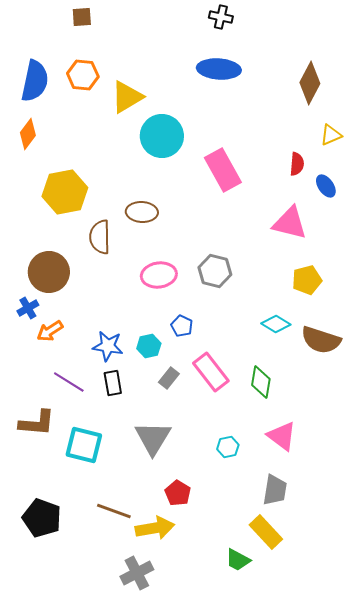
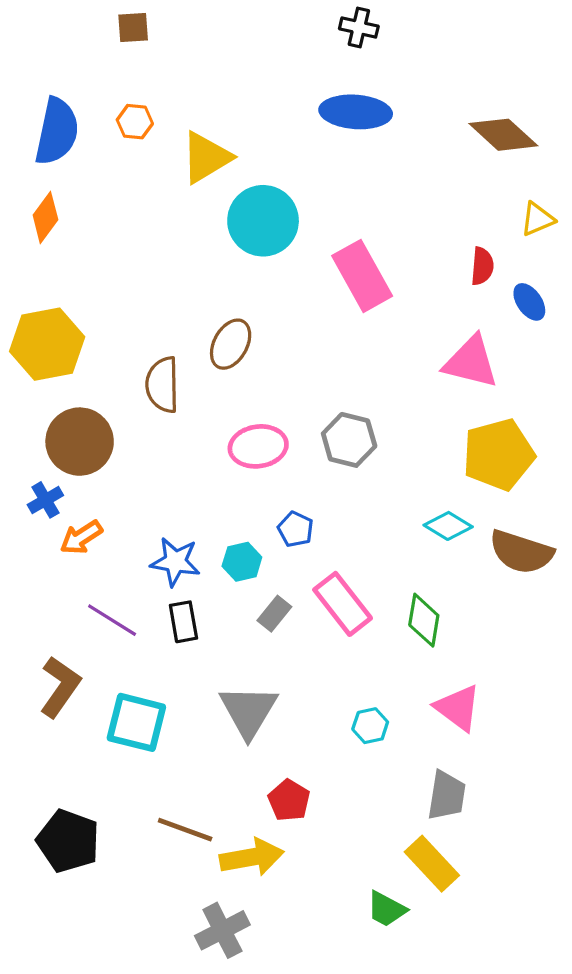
orange hexagon: (83, 75) -> (135, 122), size x0.7
brown diamond: (310, 83) -> (503, 135), turned -75
yellow hexagon: (65, 192) -> (47, 344), moved
brown ellipse: (142, 212) -> (231, 344), turned -64
yellow pentagon: (307, 280) -> (498, 455), size x1.5
brown L-shape: (37, 423) -> (60, 687), turned -60

